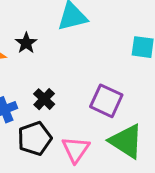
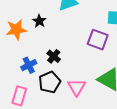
purple square: (106, 101) -> (98, 40), moved

